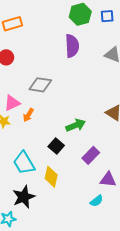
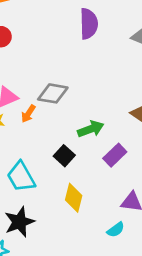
gray diamond: (40, 85) -> (53, 93), moved
purple rectangle: (91, 155) -> (115, 155), moved
yellow diamond: (51, 177) -> (74, 198), moved

